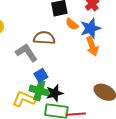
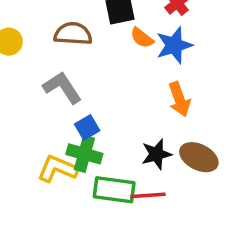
brown semicircle: (44, 38) -> (73, 34), moved
orange arrow: (92, 46) -> (179, 99), moved
black star: (55, 93) -> (156, 154), moved

